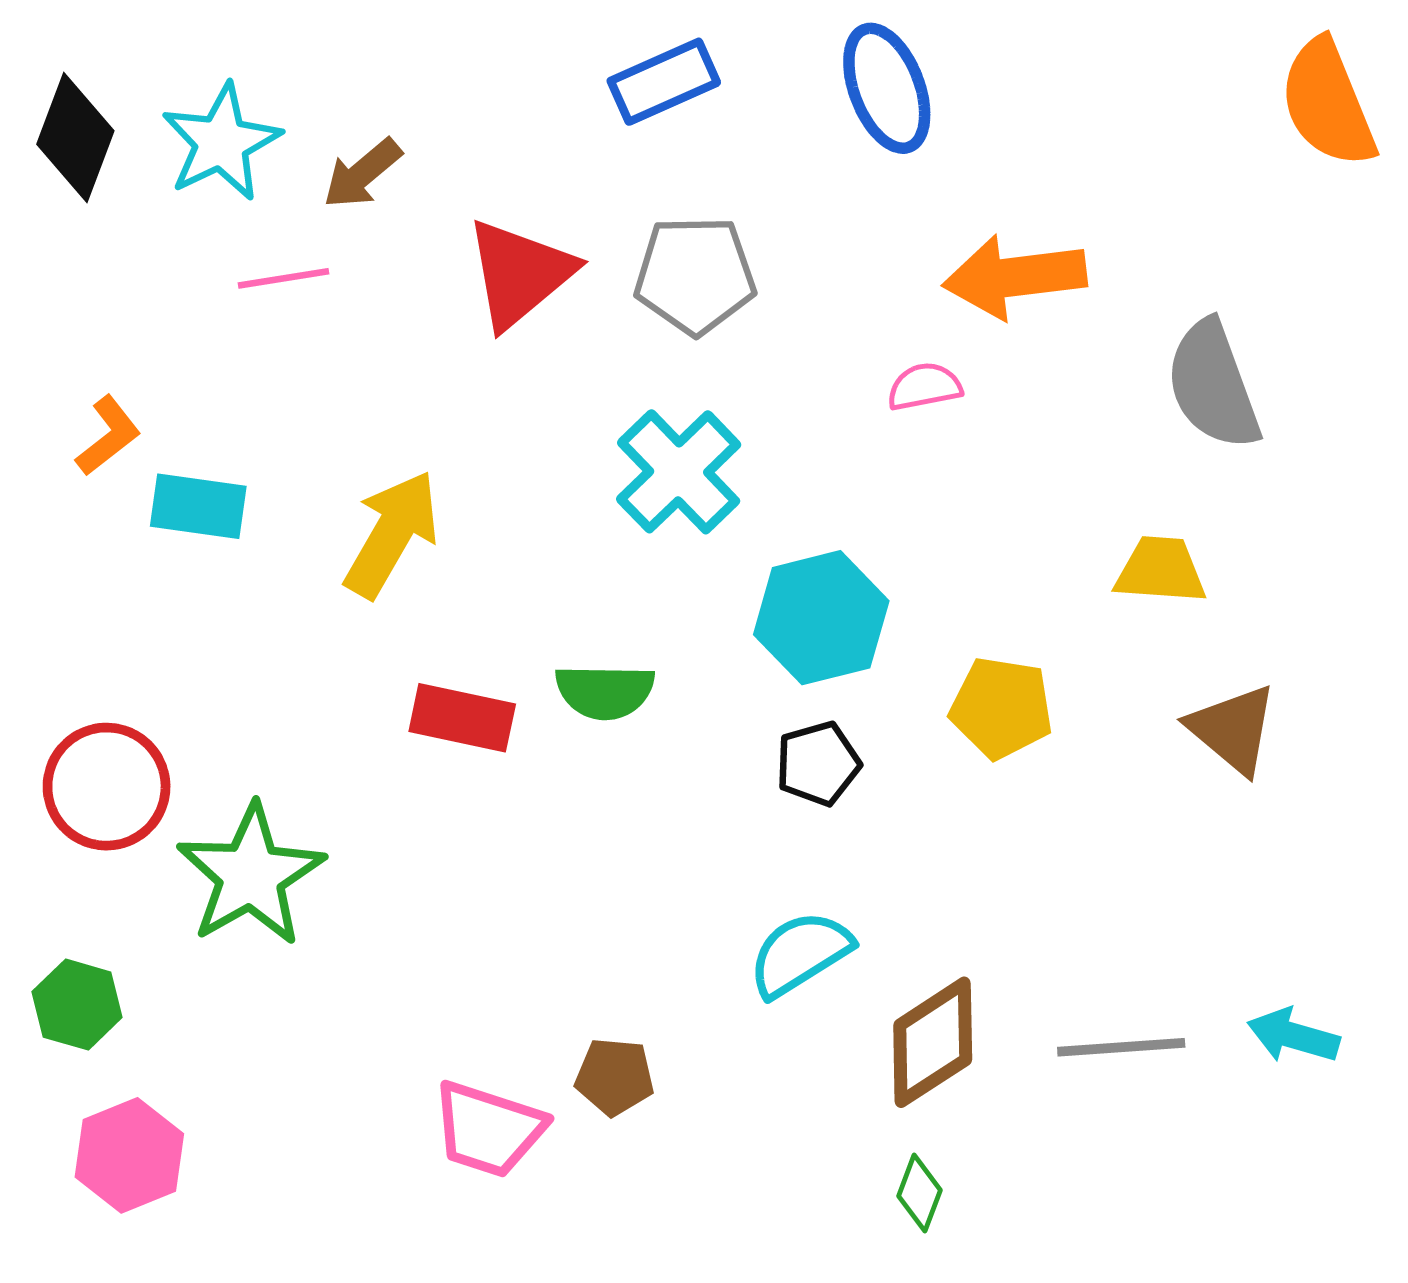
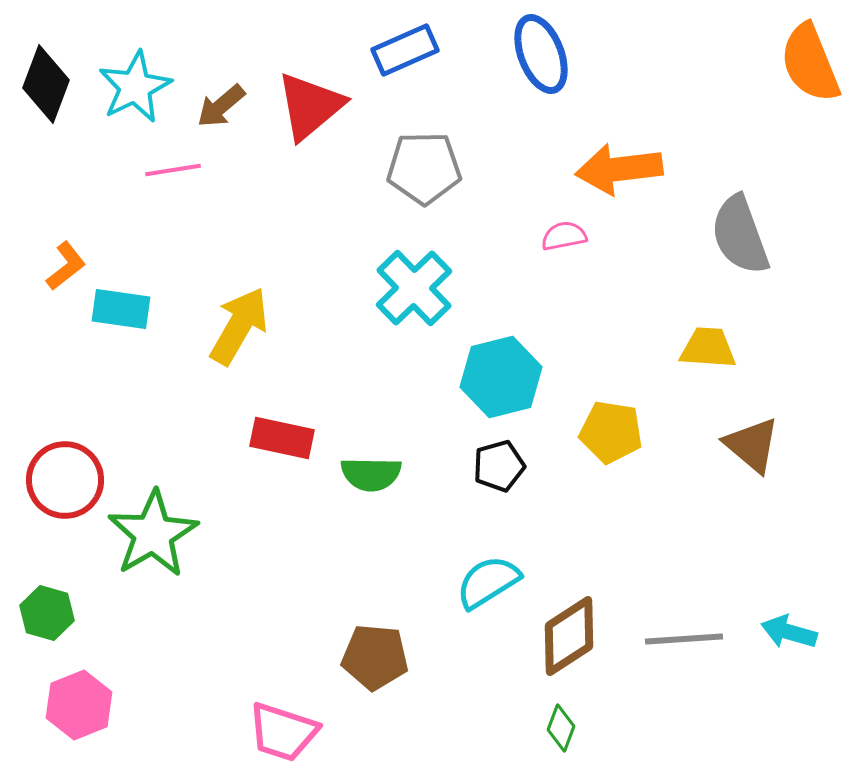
red triangle: (520, 273) -> (310, 106), moved
green semicircle: (605, 691) -> (371, 474), moved
brown pentagon: (615, 1077) -> (375, 657), size x1.4
pink trapezoid: (488, 1129) -> (283, 732), moved

